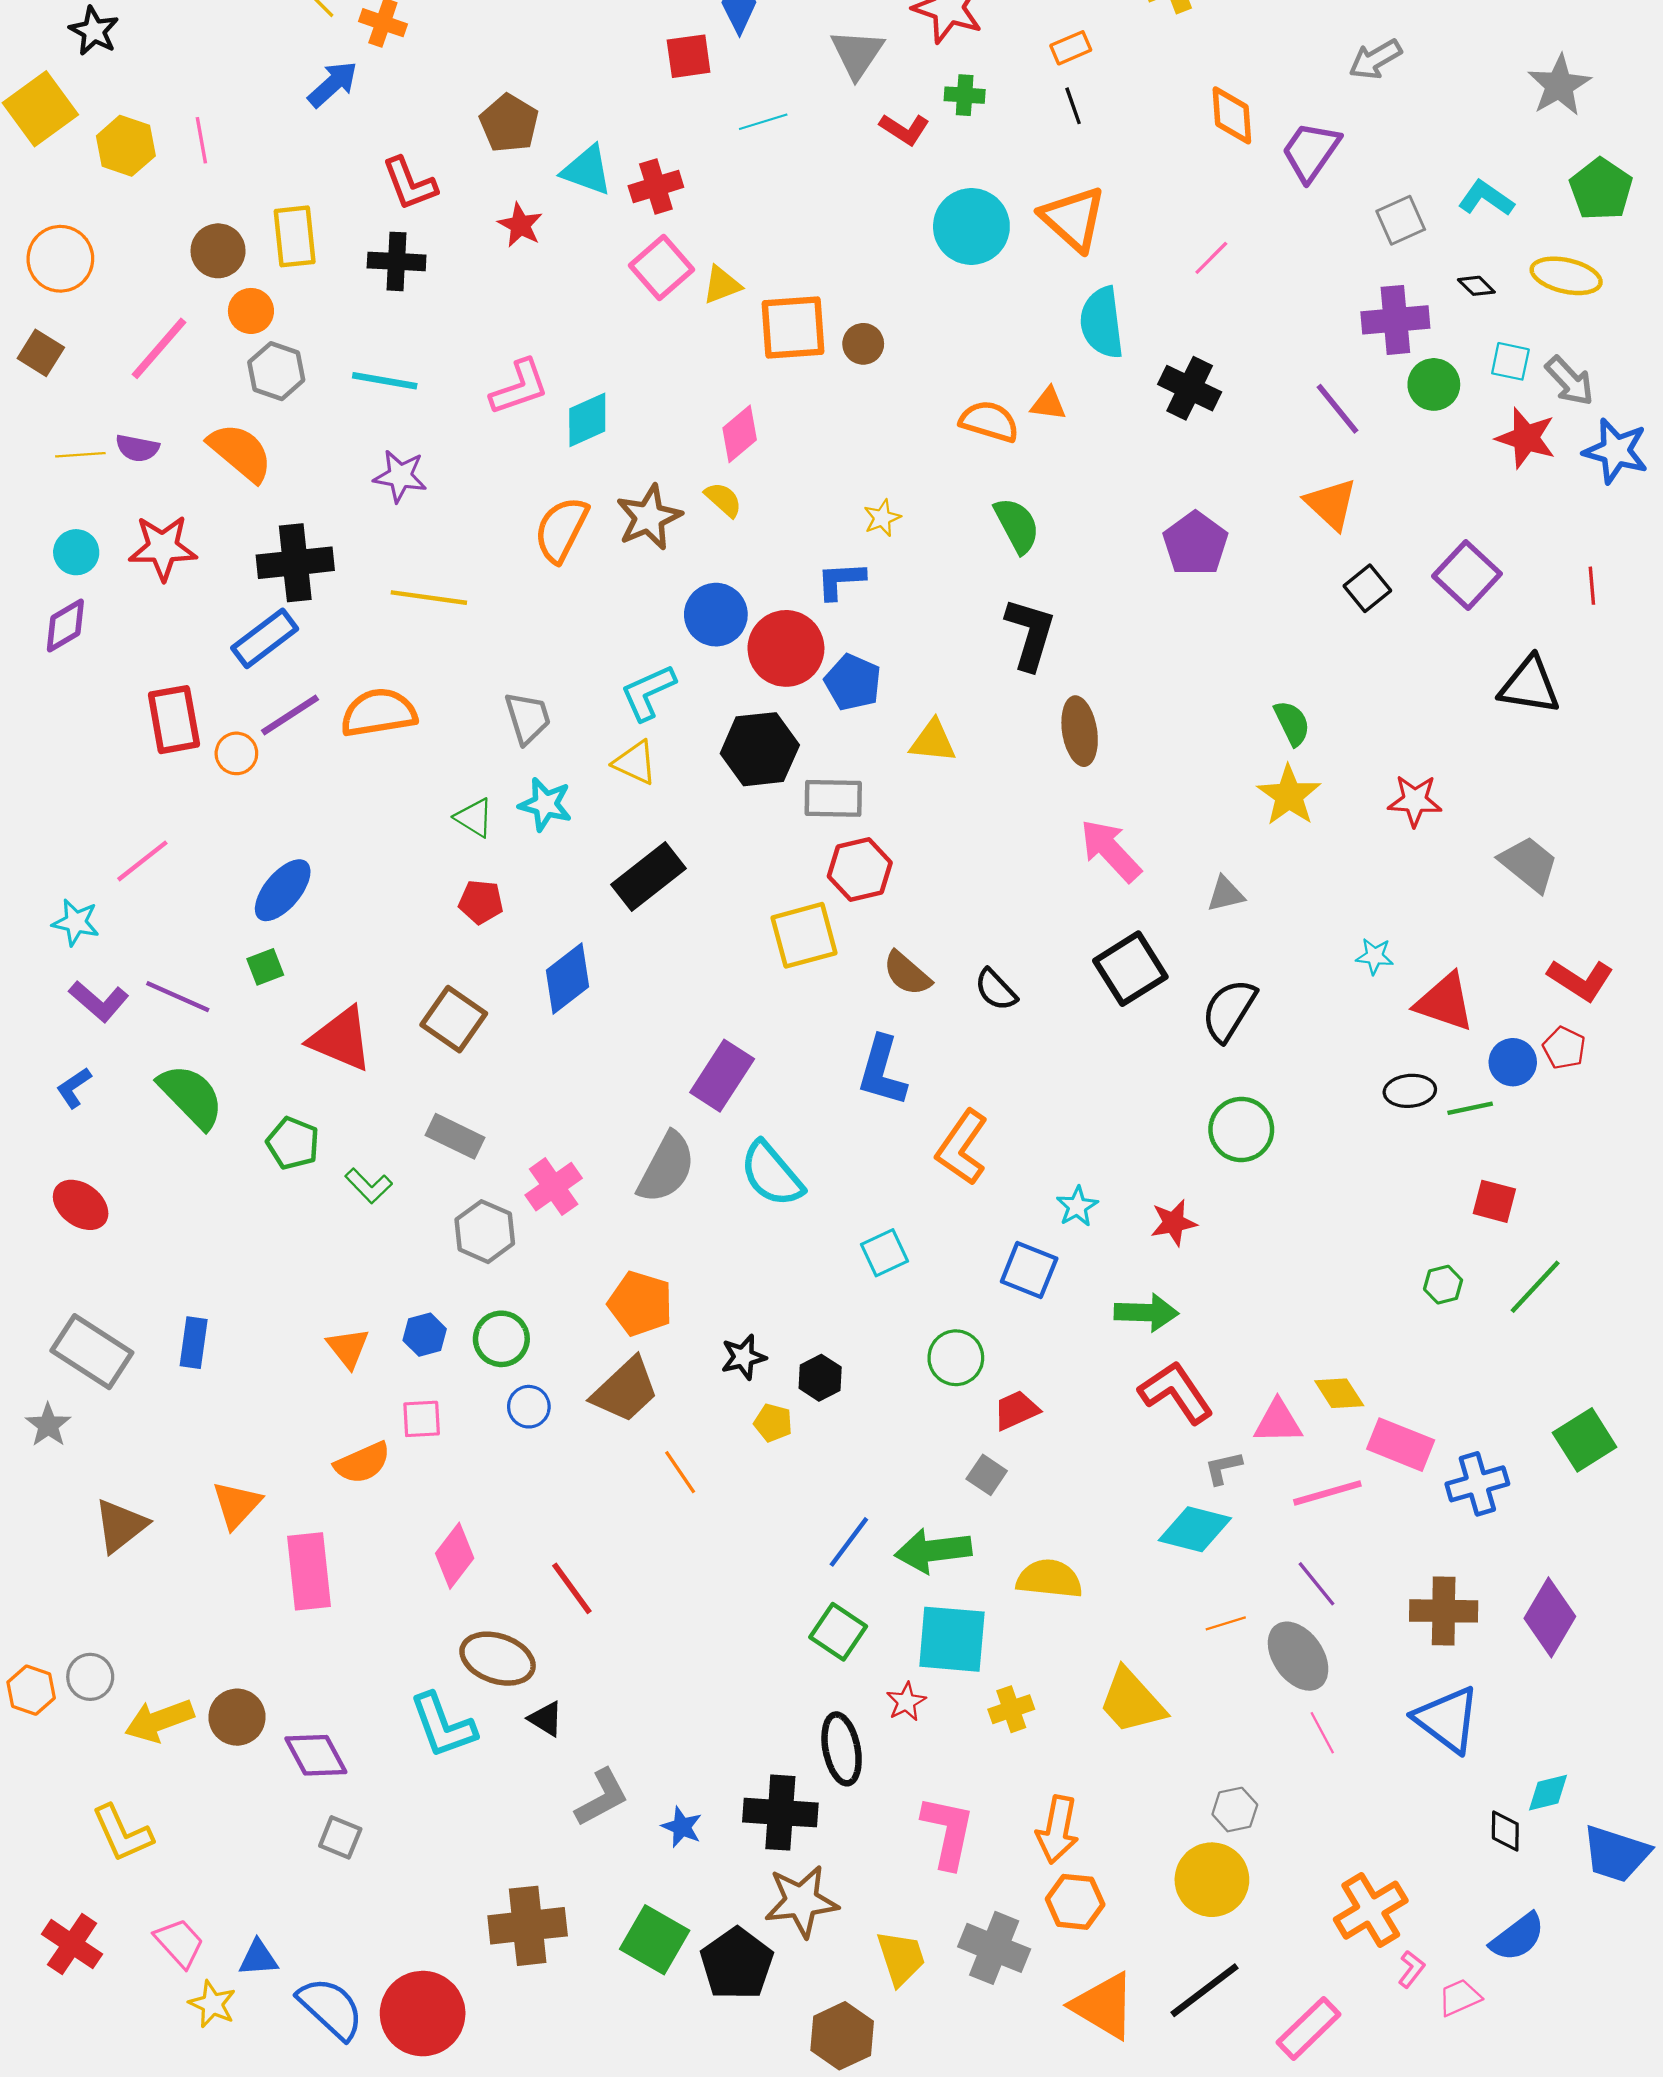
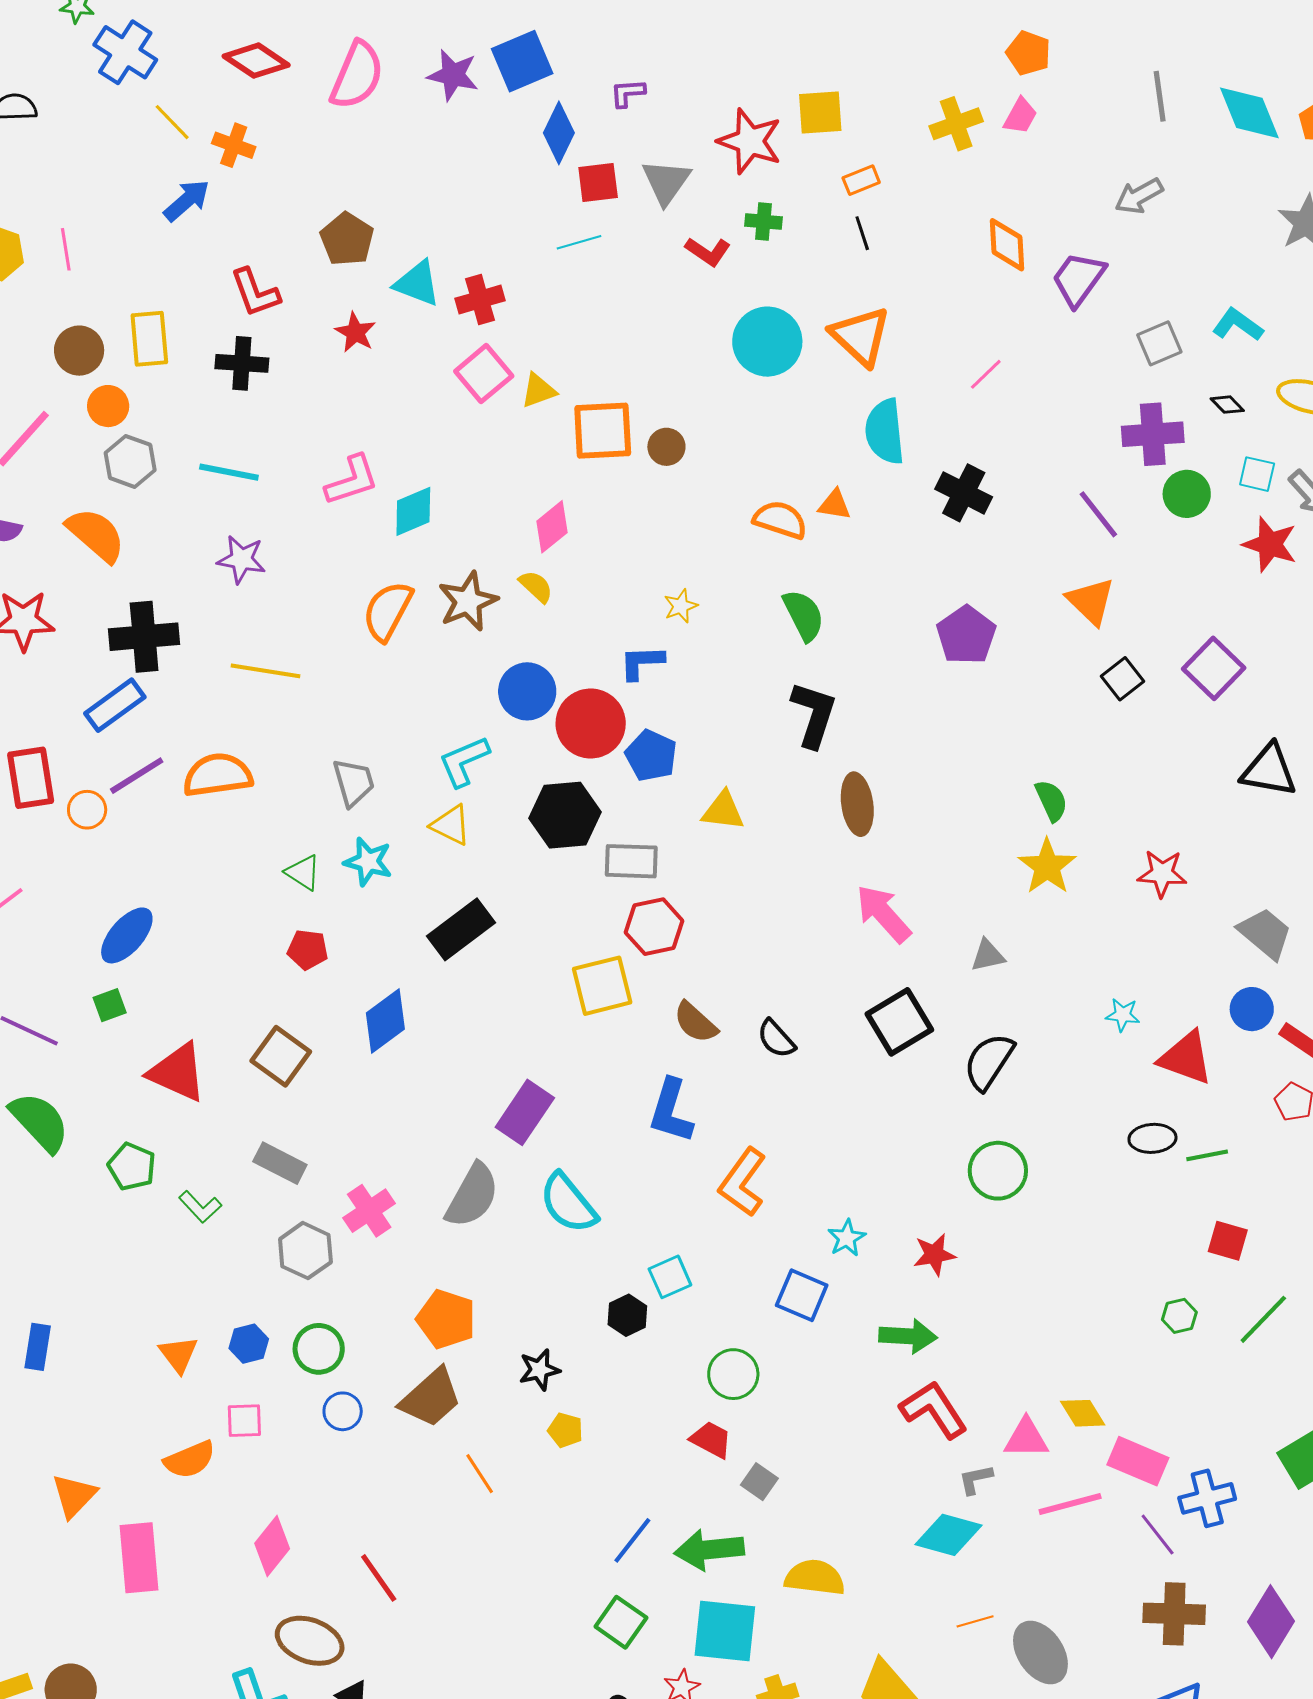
red square: (689, 56) -> (598, 183), moved
blue circle: (1513, 1062) -> (1252, 1009), moved
black hexagon: (820, 1378) -> (627, 1315), moved
red trapezoid: (1016, 1410) -> (711, 1440), moved, turned 51
purple line: (1317, 1584) -> (1158, 1535), moved

